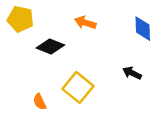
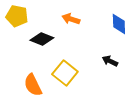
orange semicircle: (40, 102) -> (33, 85), size x1.6

